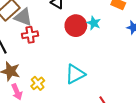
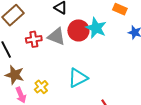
gray triangle: (23, 17) -> (56, 36), moved
cyan star: (94, 23) -> (96, 28), size x1.5

